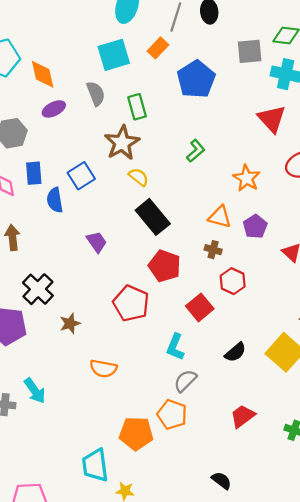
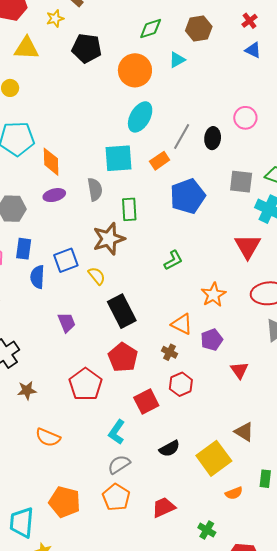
yellow semicircle: (139, 177) -> (97, 276), moved
orange pentagon: (172, 414) -> (116, 497), moved

